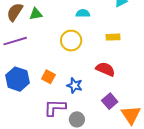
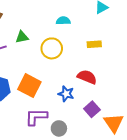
green triangle: (36, 14) -> (22, 37), moved
orange square: (48, 77) -> (29, 86), size x1.6
blue star: (75, 85) -> (66, 94), moved

